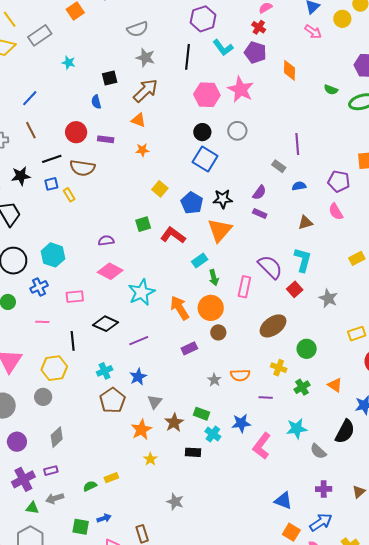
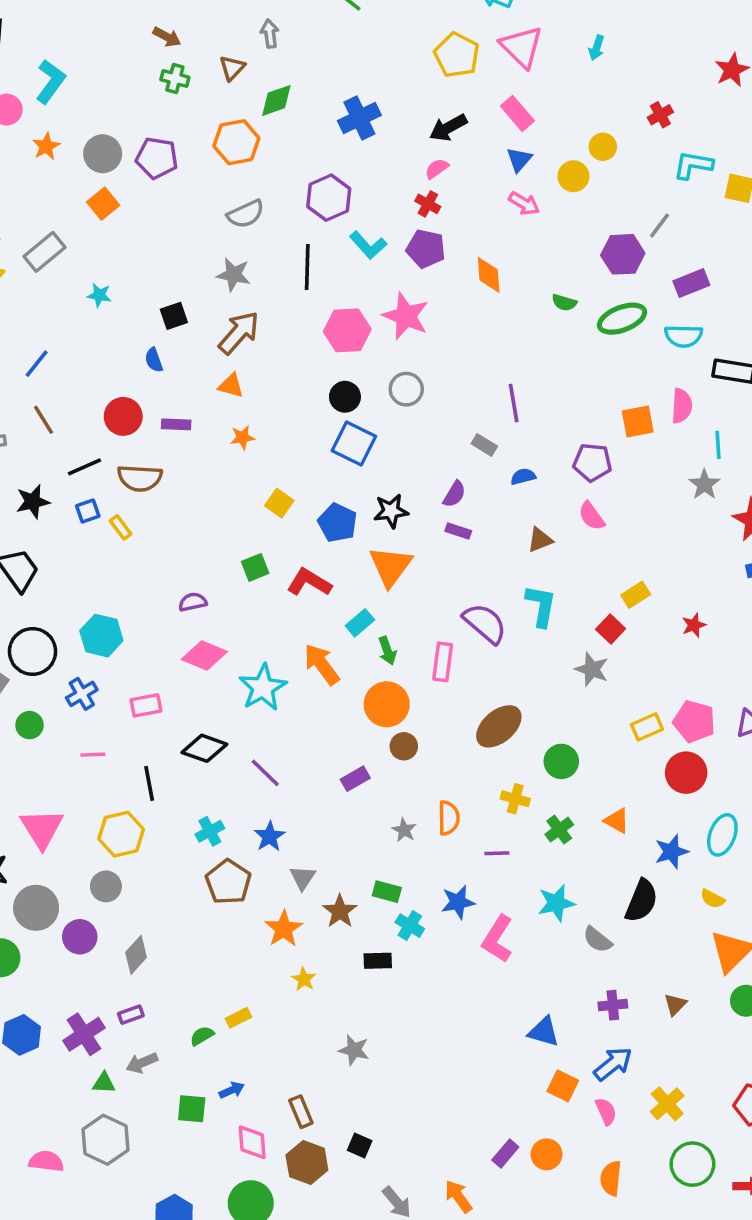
gray semicircle: (138, 29) -> (246, 214), moved
red square: (295, 289) -> (611, 629), moved
orange arrow: (180, 308) -> (322, 664), moved
purple line: (139, 341) -> (265, 773), turned 72
orange semicircle: (240, 375) -> (449, 818), turned -84
purple circle: (17, 442) -> (80, 937), moved

